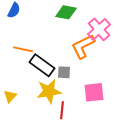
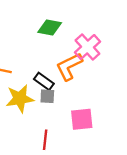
black rectangle: (42, 65) -> (44, 81), moved, size x0.7
yellow star: (49, 91) -> (20, 99), moved

